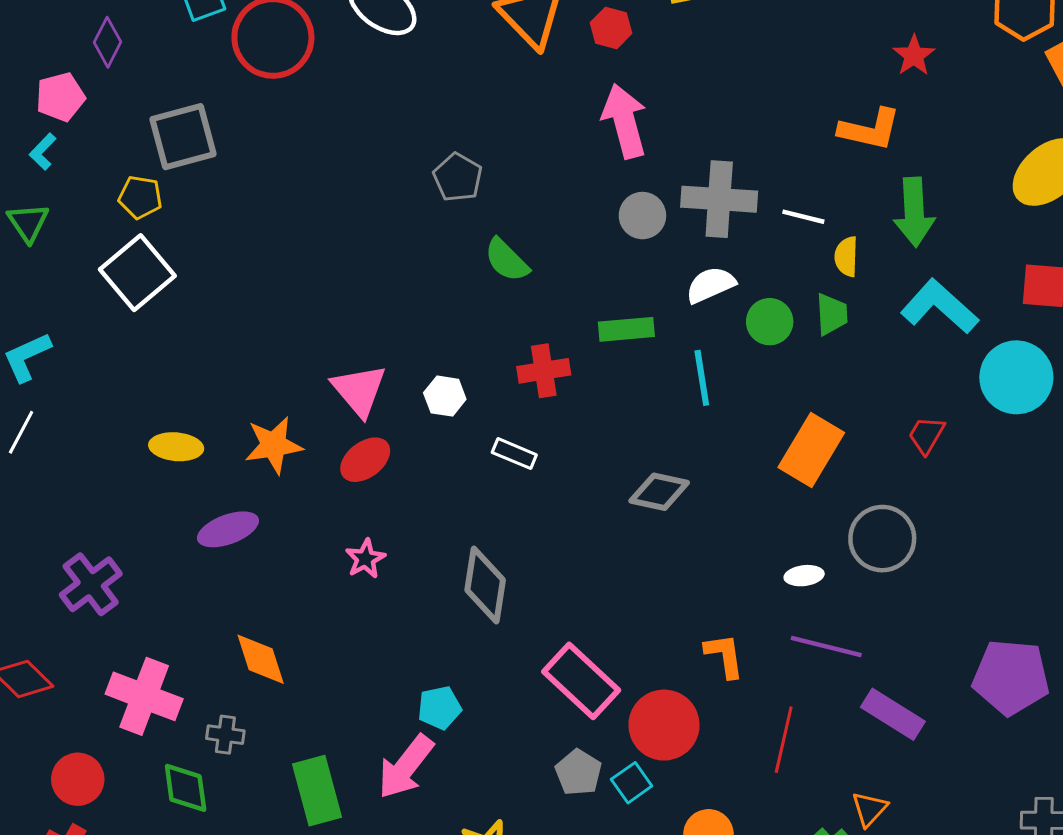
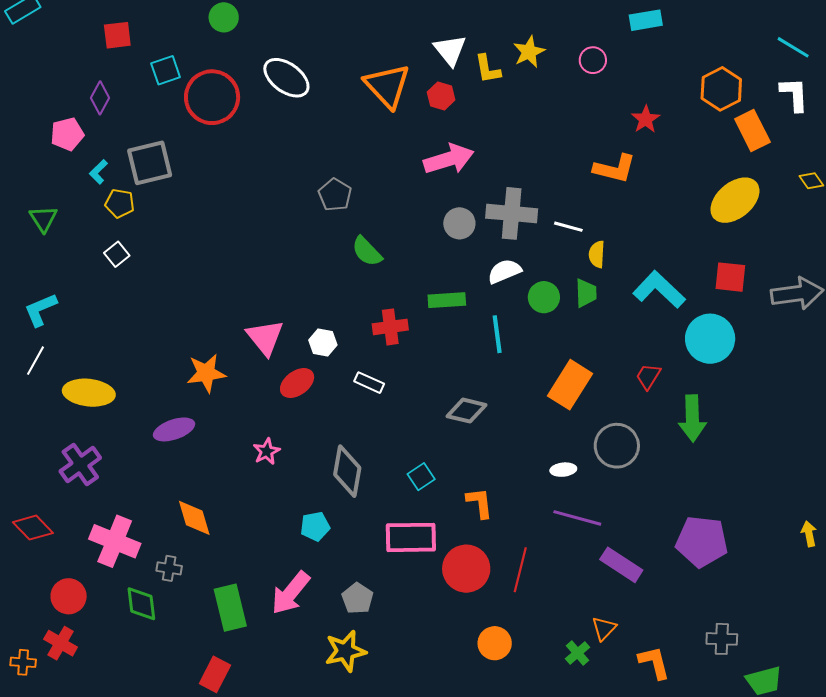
pink arrow: (625, 121) -> (449, 159), turned 87
cyan L-shape: (43, 152) -> (98, 172), moved
green arrow: (914, 212) -> (692, 418), moved
white square: (137, 273) -> (117, 254), size x0.5
yellow ellipse: (176, 447) -> (89, 393), moved, size x1.4
red ellipse: (365, 460) -> (297, 383), moved
orange L-shape: (724, 656) -> (480, 503), moved
pink rectangle: (581, 681) -> (411, 537), turned -45
cyan pentagon: (439, 708) -> (315, 526), moved
red line: (784, 740) -> (520, 570), moved
gray pentagon: (578, 772) -> (358, 598), moved
cyan square: (632, 783) -> (421, 477), moved

